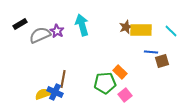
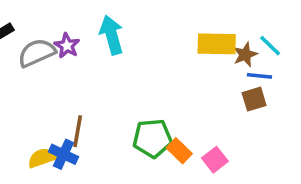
brown star: (126, 27) -> (245, 55), moved
blue line: (151, 52) -> (259, 76), moved
orange rectangle: (120, 72) -> (179, 151), moved
pink square: (125, 95) -> (215, 160), moved

